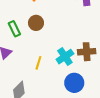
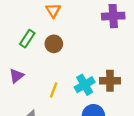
green rectangle: (14, 29) -> (27, 39), moved, turned 56

